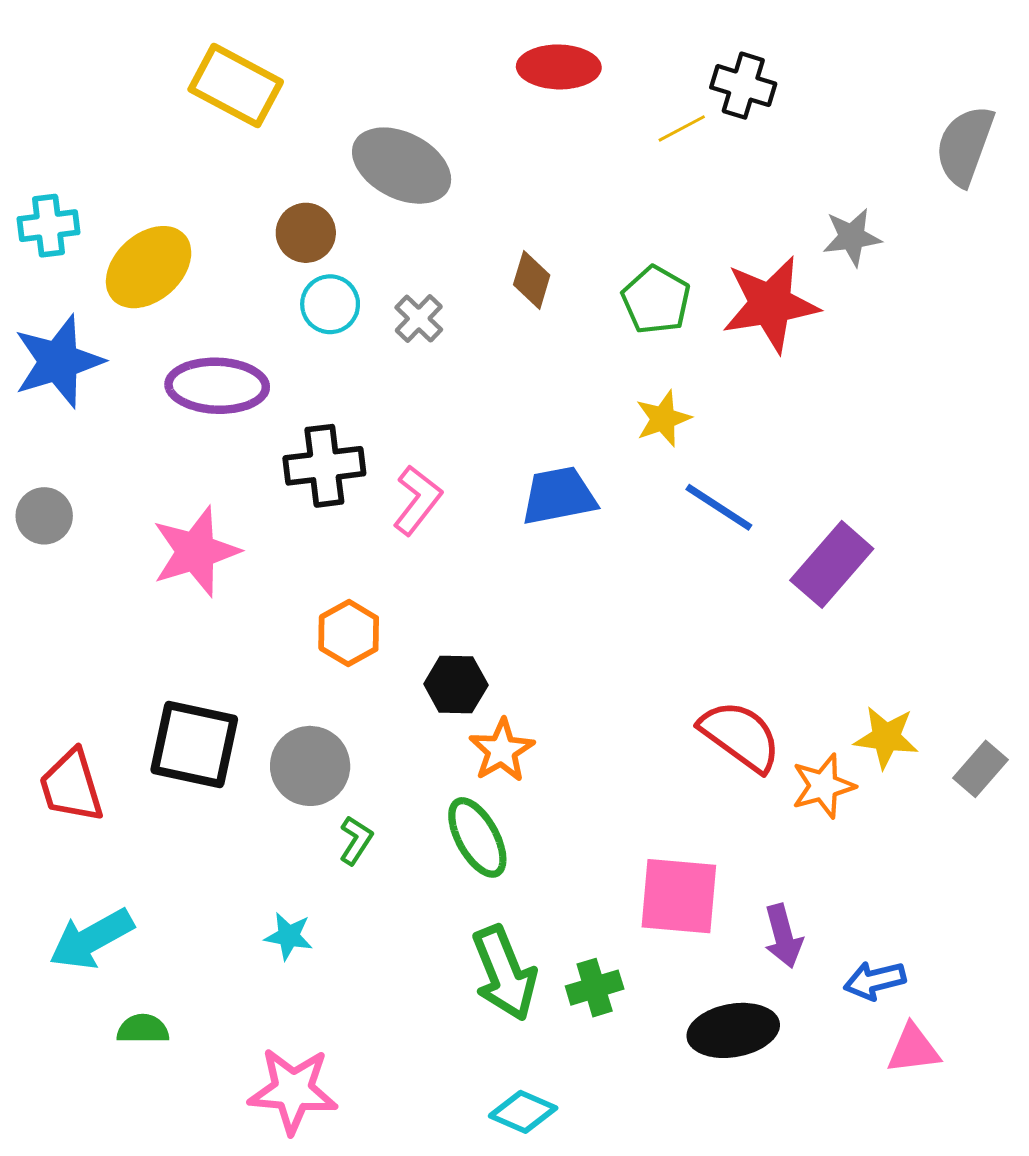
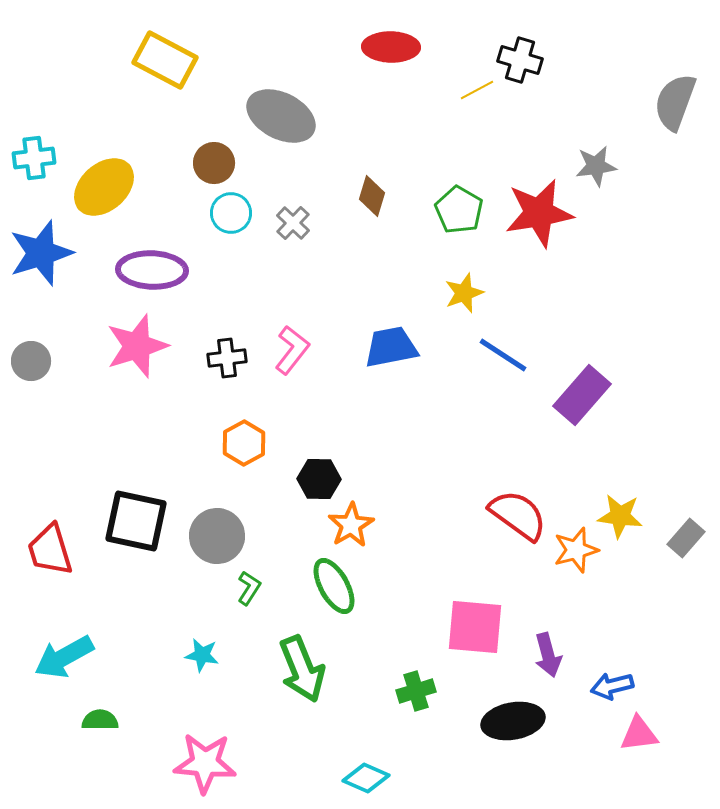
black cross: (324, 466) -> (227, 358), moved, size x0.7
pink star: (196, 552) -> (137, 346), moved
green arrow: (504, 973) -> (302, 669), moved

